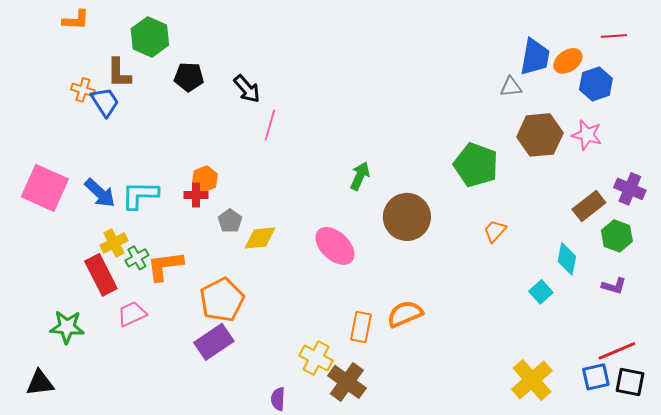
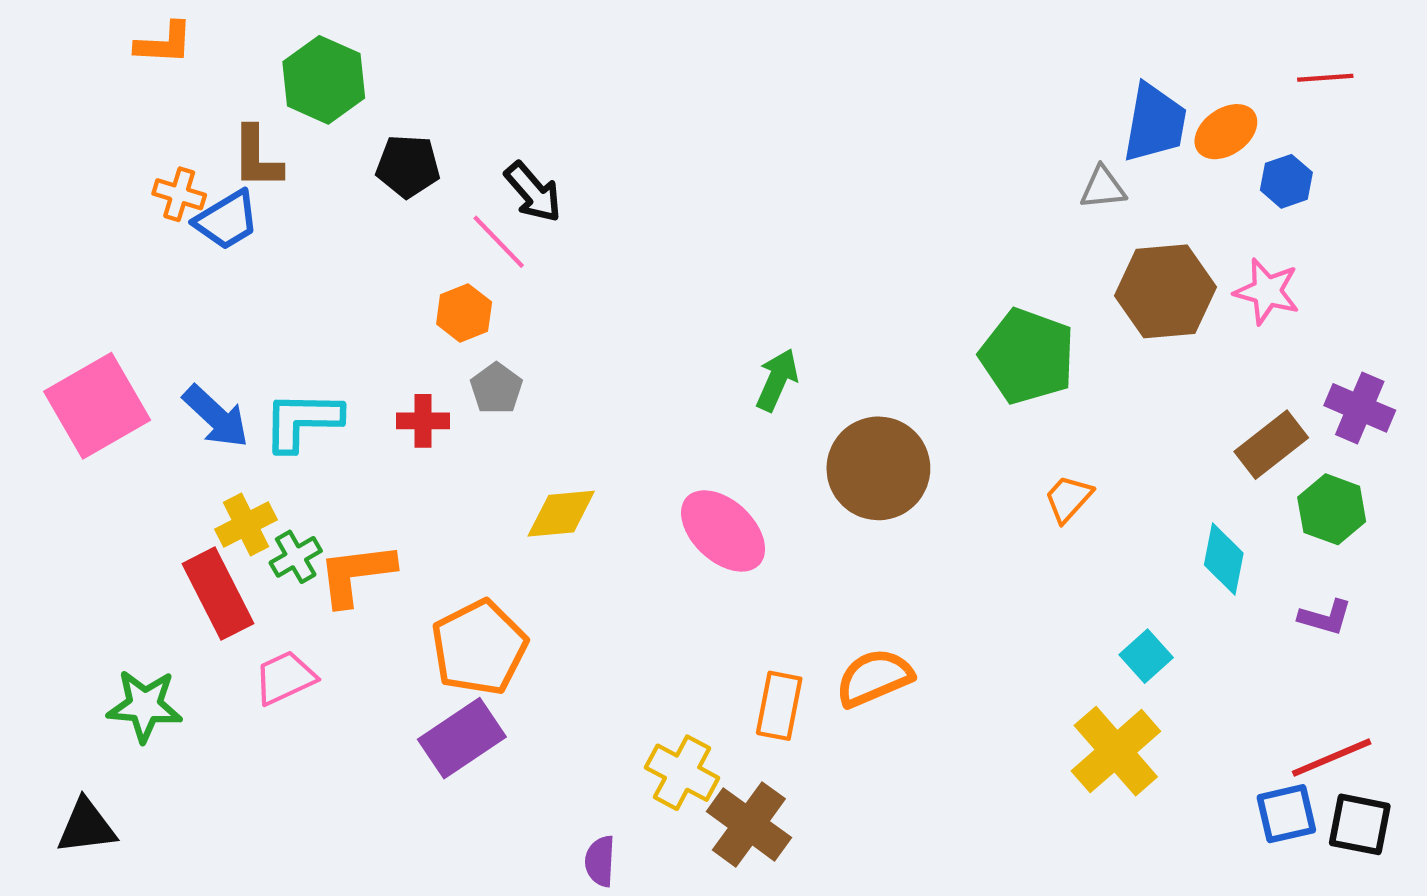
blue hexagon: (596, 84) -> (1286, 181), size x0.7
blue trapezoid: (105, 102) -> (227, 220), turned 92
pink line: (270, 125) -> (499, 242), moved, turned -60
orange hexagon: (205, 179) -> (464, 313), moved
pink square: (45, 188) -> (97, 406), turned 36
gray pentagon: (230, 221) -> (496, 388), moved
cyan square: (541, 292) -> (1146, 656), moved
yellow cross: (532, 380) -> (1116, 751), moved

